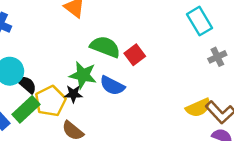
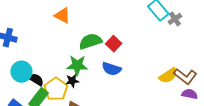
green semicircle: (105, 47) -> (90, 41), turned -30
gray cross: (217, 57) -> (175, 19), moved
blue semicircle: (112, 86) -> (112, 69), moved

